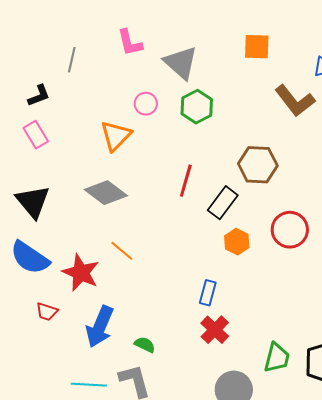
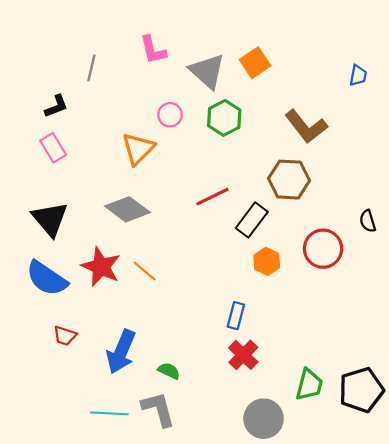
orange square: (257, 47) -> (255, 63), moved, turned -36
brown L-shape: (295, 101) -> (306, 126), moved
red line: (186, 181) -> (213, 197), turned 48
red star: (81, 273) -> (101, 267), moved

